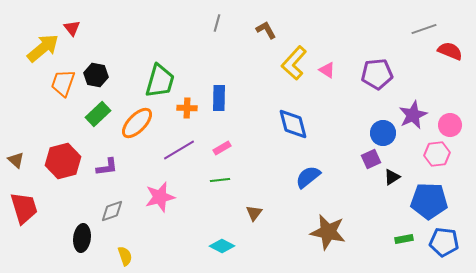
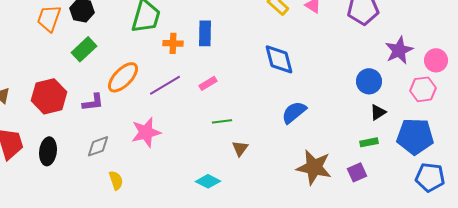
orange ellipse: (137, 123) -> (123, 77), moved
blue circle: (383, 133) -> (369, 81), moved
purple square: (371, 159) -> (357, 172), moved
green line: (220, 180) -> (222, 121), moved
black ellipse: (82, 238) -> (48, 151), moved
green rectangle: (404, 239) -> (369, 142), moved
yellow semicircle: (125, 256) -> (116, 180), moved

